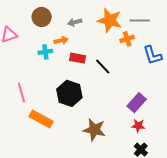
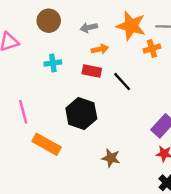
orange arrow: (61, 41) -> (100, 49), moved
brown star: (94, 130) -> (111, 158), size x0.7

